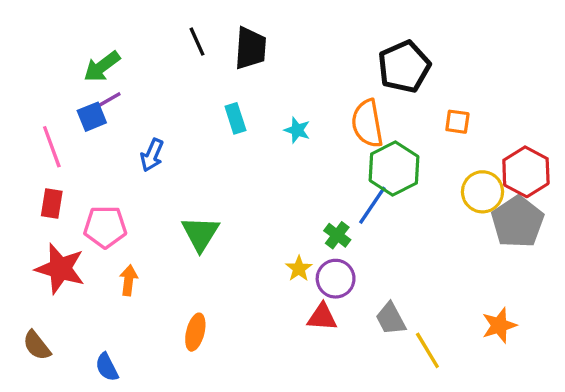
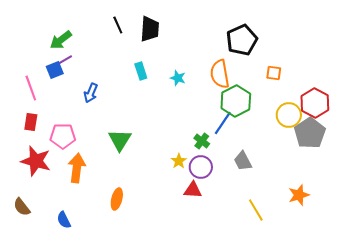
orange arrow: (129, 280) -> (77, 168), size x1.6
gray trapezoid: (391, 319) -> (243, 161), moved

